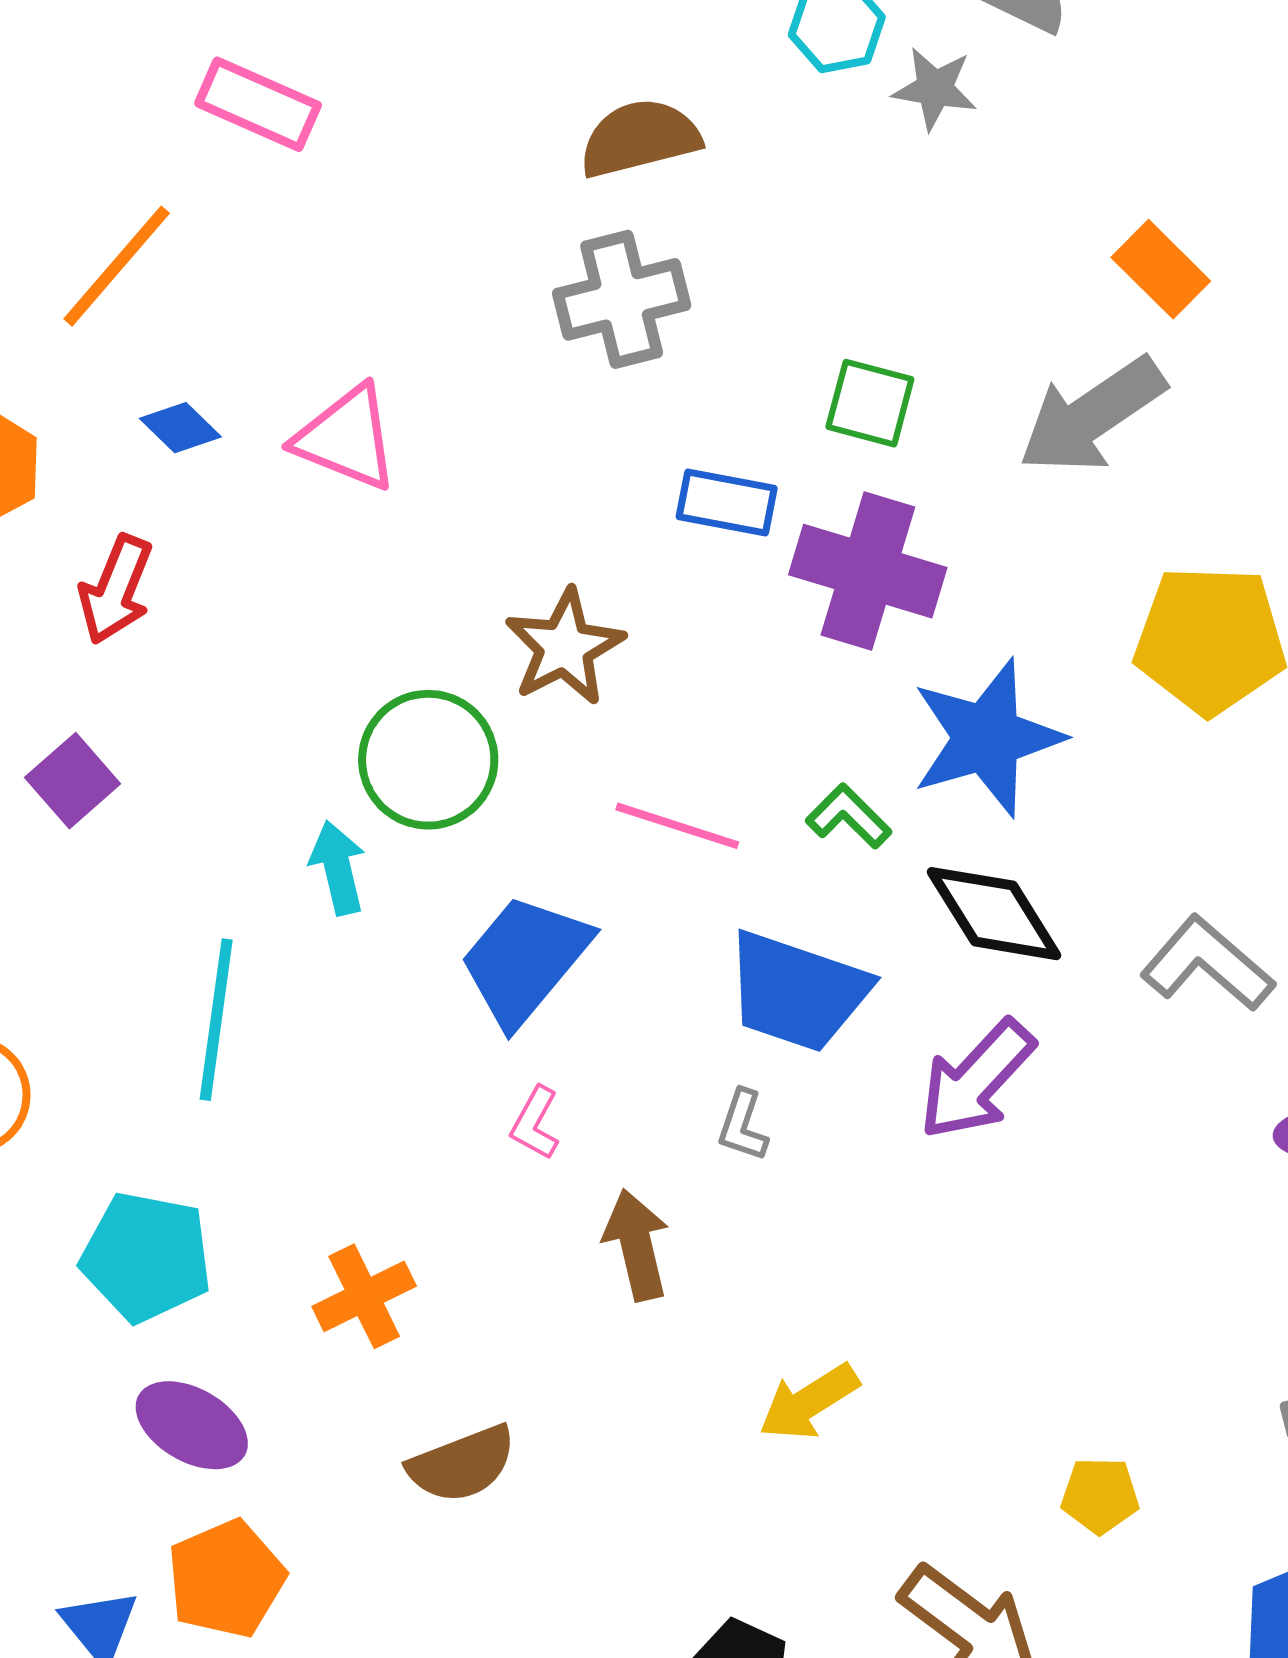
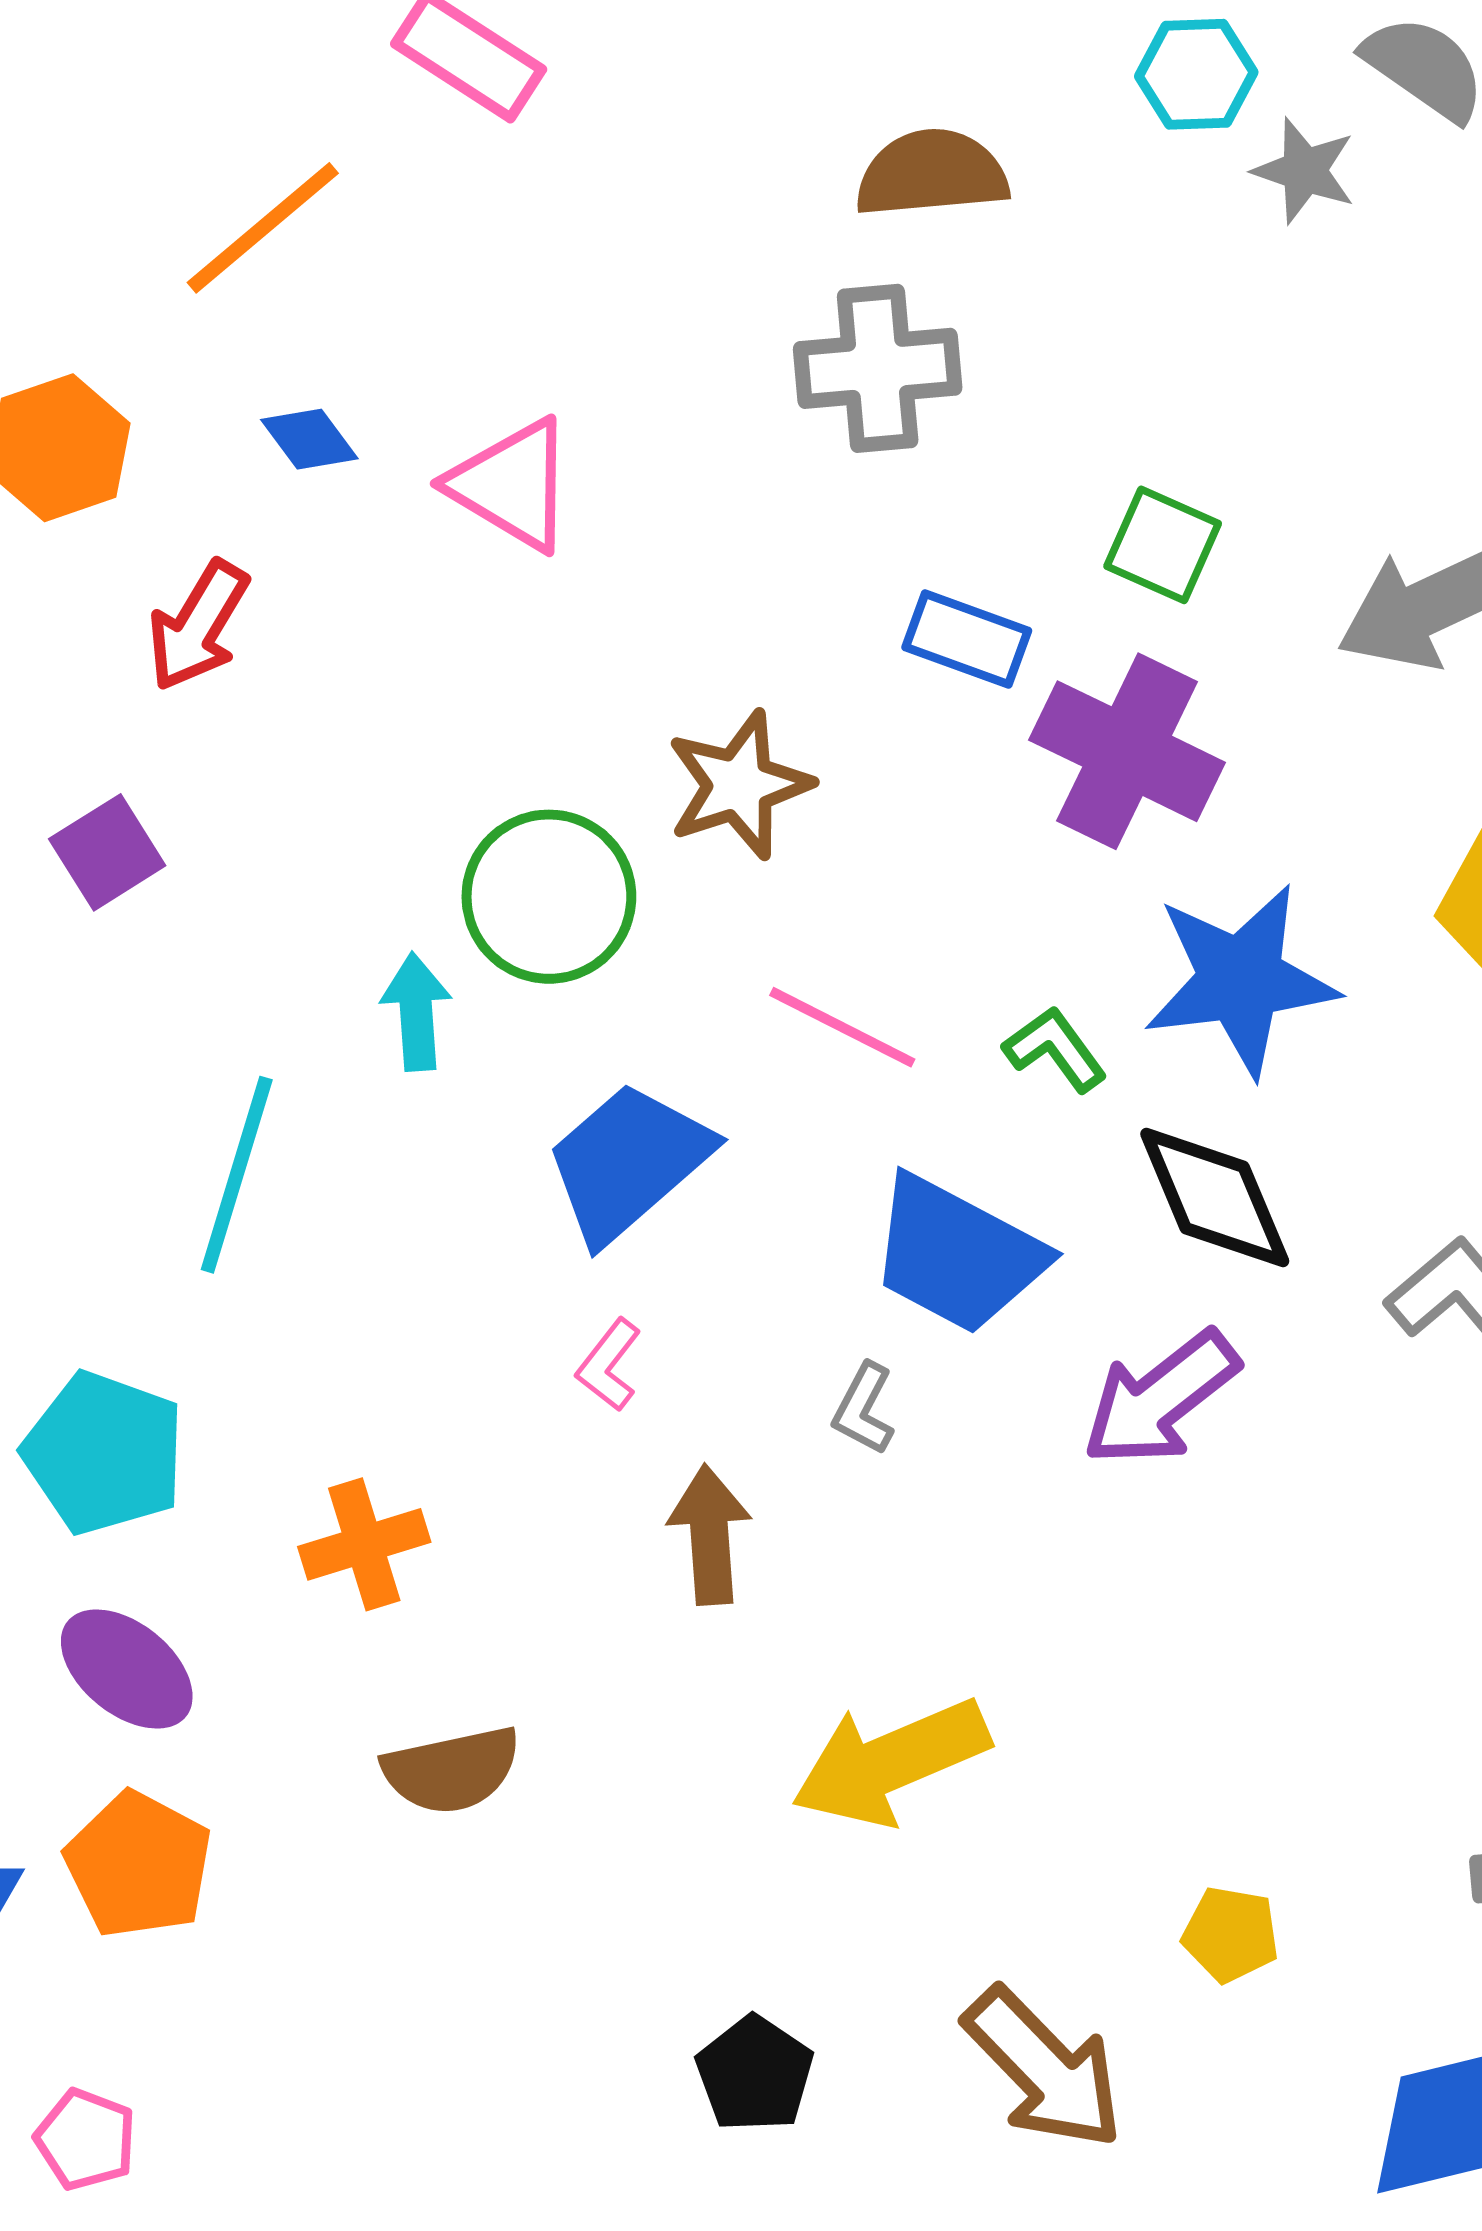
yellow arrow: (809, 1402) -> (891, 1762), size x1.5
orange pentagon: (226, 1579) -> (139, 1865), turned -30

